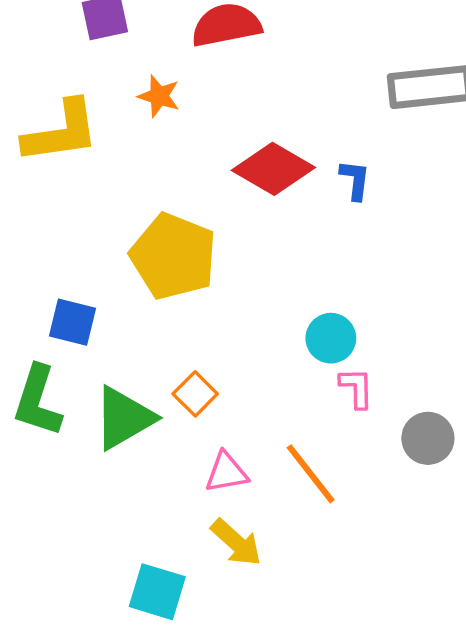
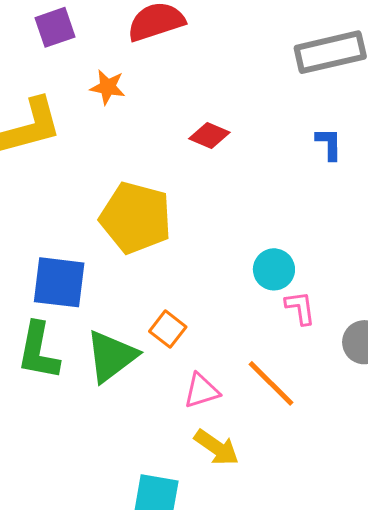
red diamond: (273, 169) -> (209, 136), size x0.6
blue L-shape: (355, 180) -> (329, 144), moved
blue square: (72, 322) -> (59, 282), size x1.4

